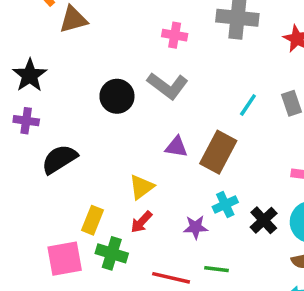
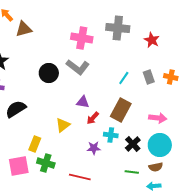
pink cross: (175, 35) -> (82, 38), size x1.5
brown rectangle: (218, 152) -> (121, 110), moved
cyan cross: (225, 204) -> (111, 135), turned 32
red arrow: (141, 222) -> (93, 118), moved
green line: (216, 269) -> (132, 172), moved

